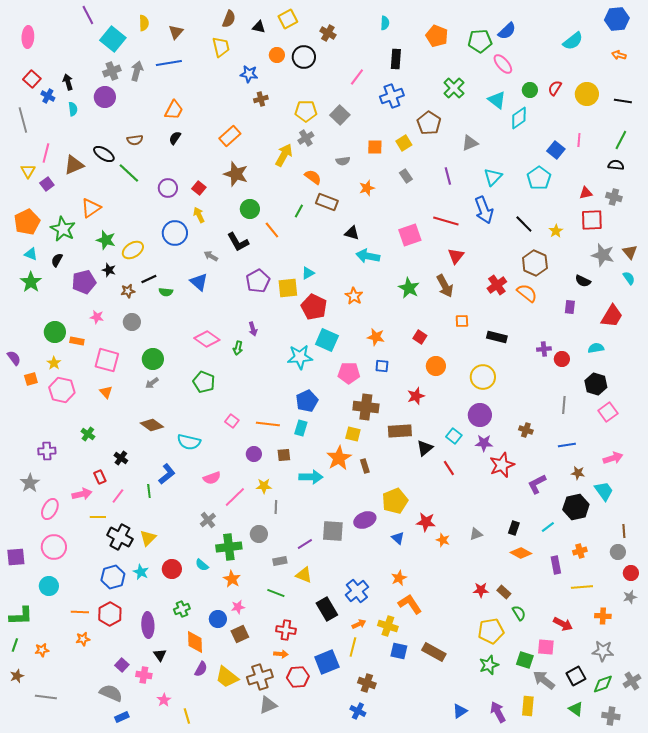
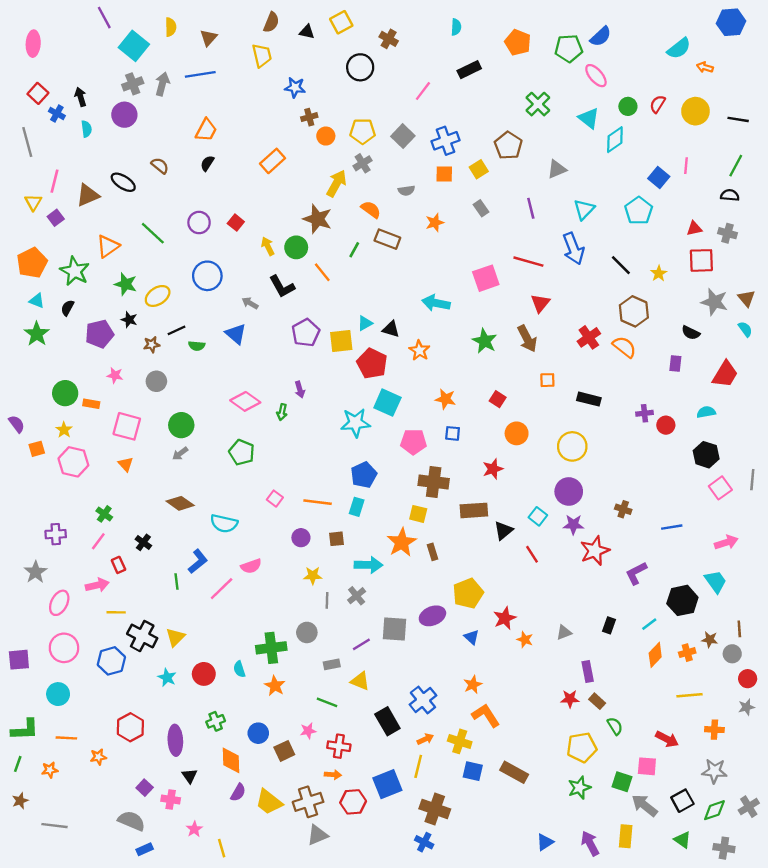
orange circle: (277, 55) -> (326, 136), moved
orange arrow: (619, 55) -> (705, 67), moved
black rectangle: (396, 59) -> (469, 70), turned 60
blue cross: (392, 96) -> (445, 141), moved
brown semicircle: (135, 140) -> (160, 166), turned -133
green line: (129, 173) -> (153, 233), moved
brown star: (236, 174) -> (318, 219), moved
yellow arrow: (199, 215) -> (268, 246), moved
black triangle: (352, 233) -> (391, 329), moved
gray line: (564, 405) -> (752, 480), moved
brown star: (578, 473) -> (710, 640), moved
pink line: (118, 496) -> (98, 541), moved
pink line: (235, 497) -> (222, 589), moved
gray cross: (208, 520) -> (357, 596), moved
red star: (426, 522) -> (505, 618), turned -30
orange diamond: (521, 553) -> (655, 655), moved, turned -75
cyan semicircle: (202, 565) -> (239, 669), turned 32
purple rectangle: (556, 565) -> (588, 672), moved
blue hexagon: (113, 577) -> (111, 661), moved
pink star: (238, 607) -> (308, 731), moved
orange line: (80, 612) -> (66, 738), moved
brown cross: (367, 683) -> (435, 809), size x1.4

